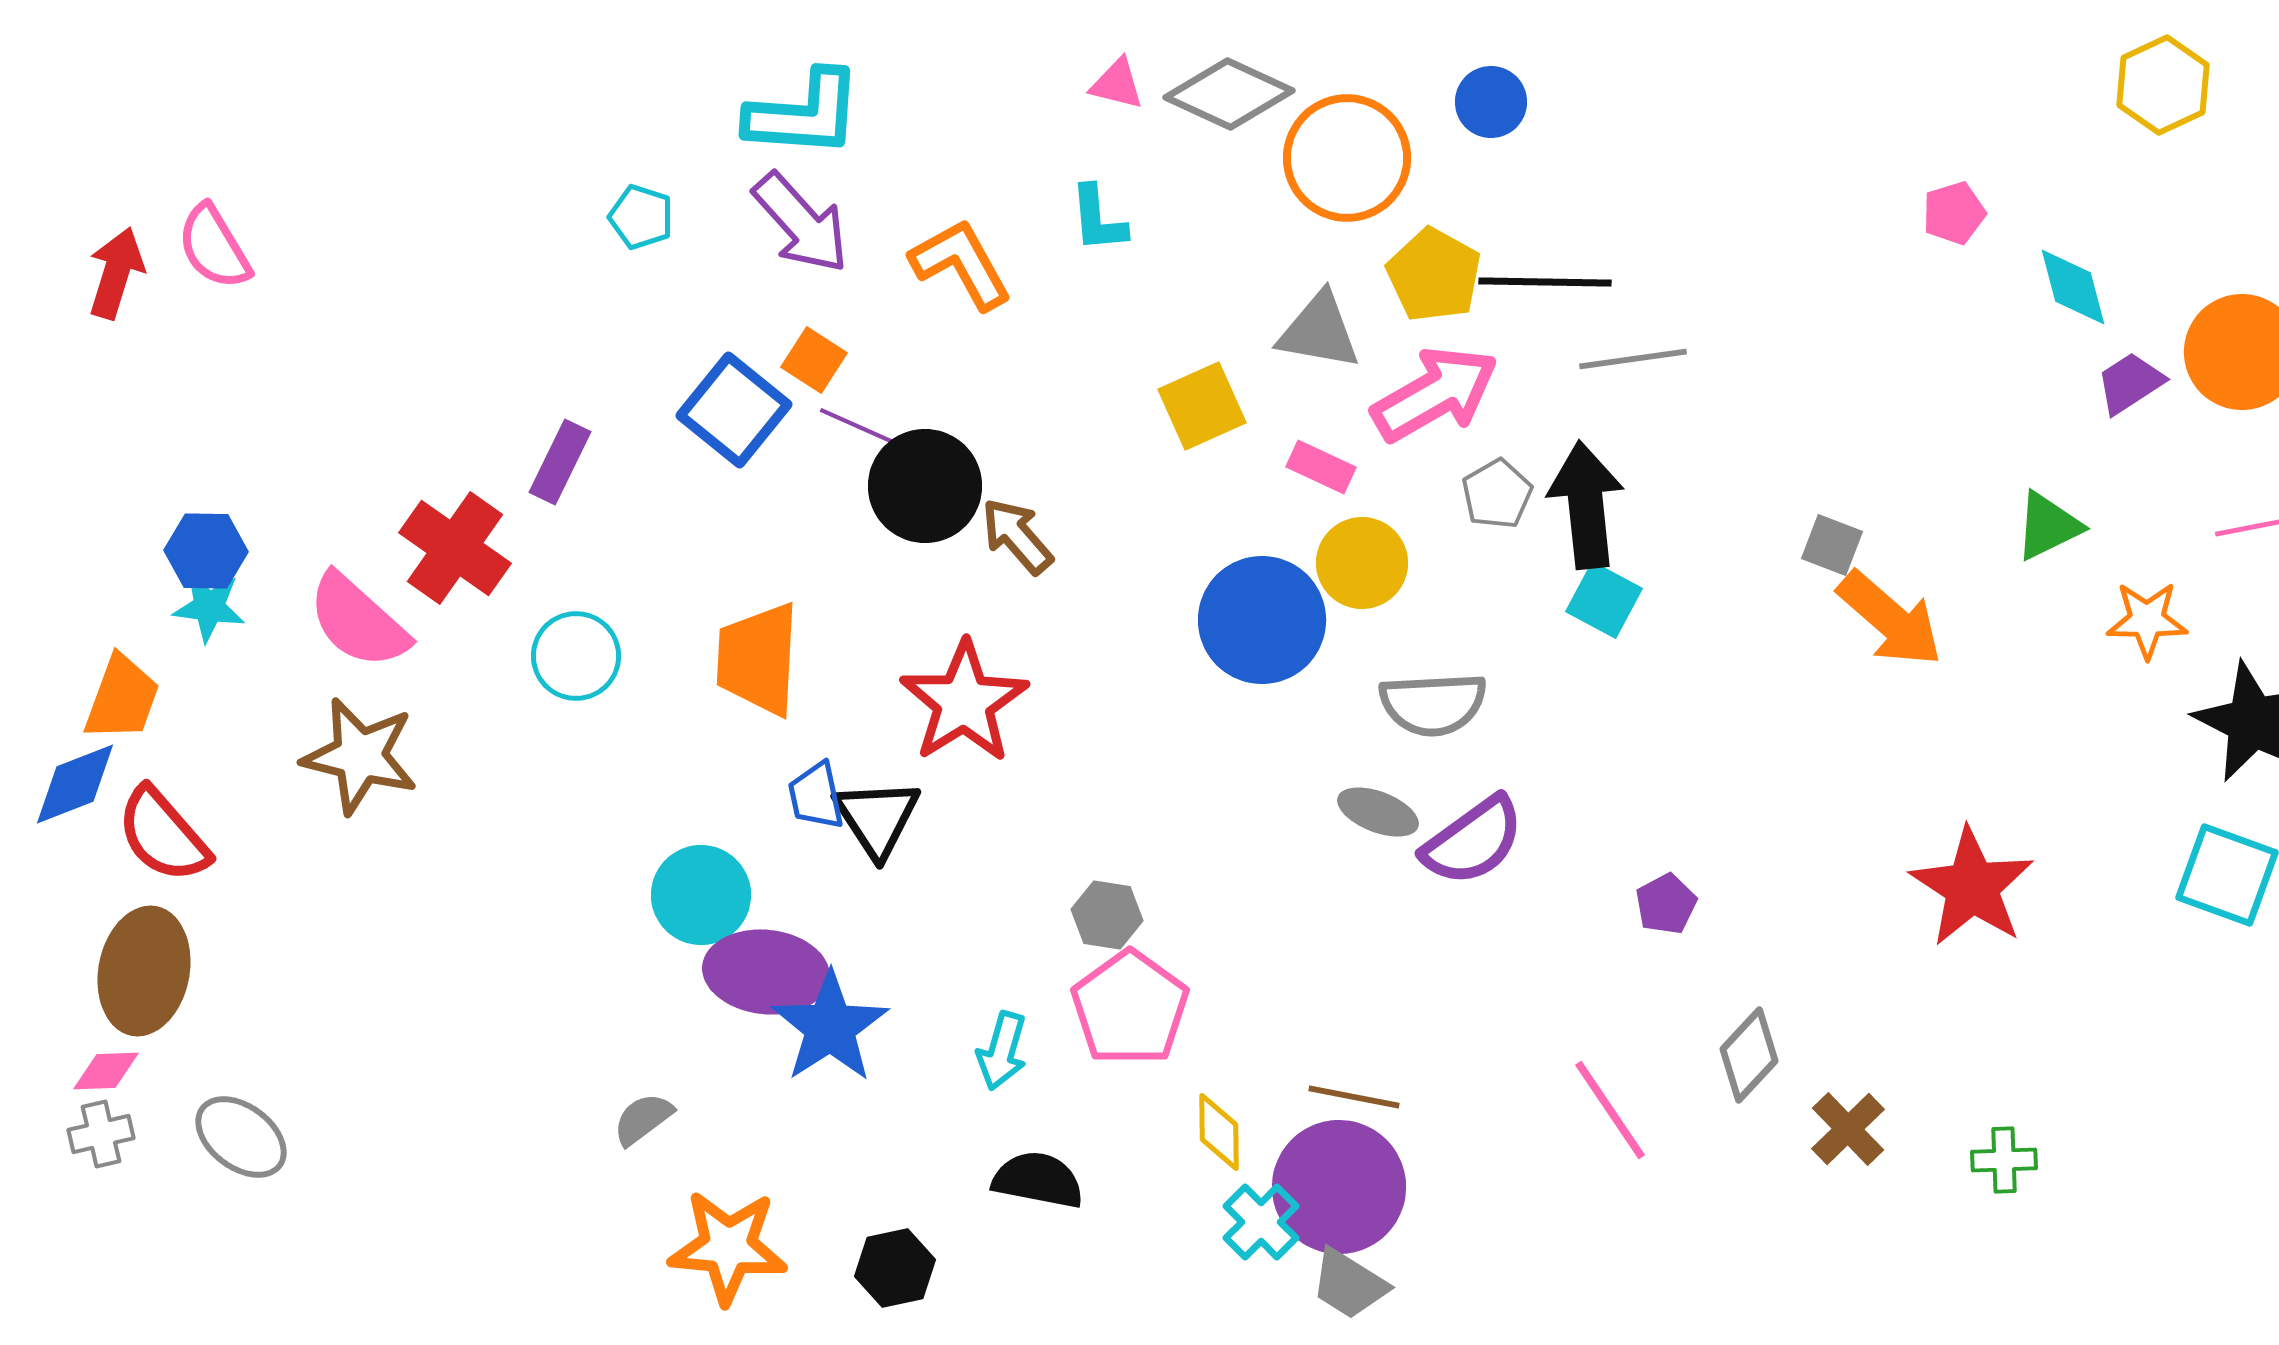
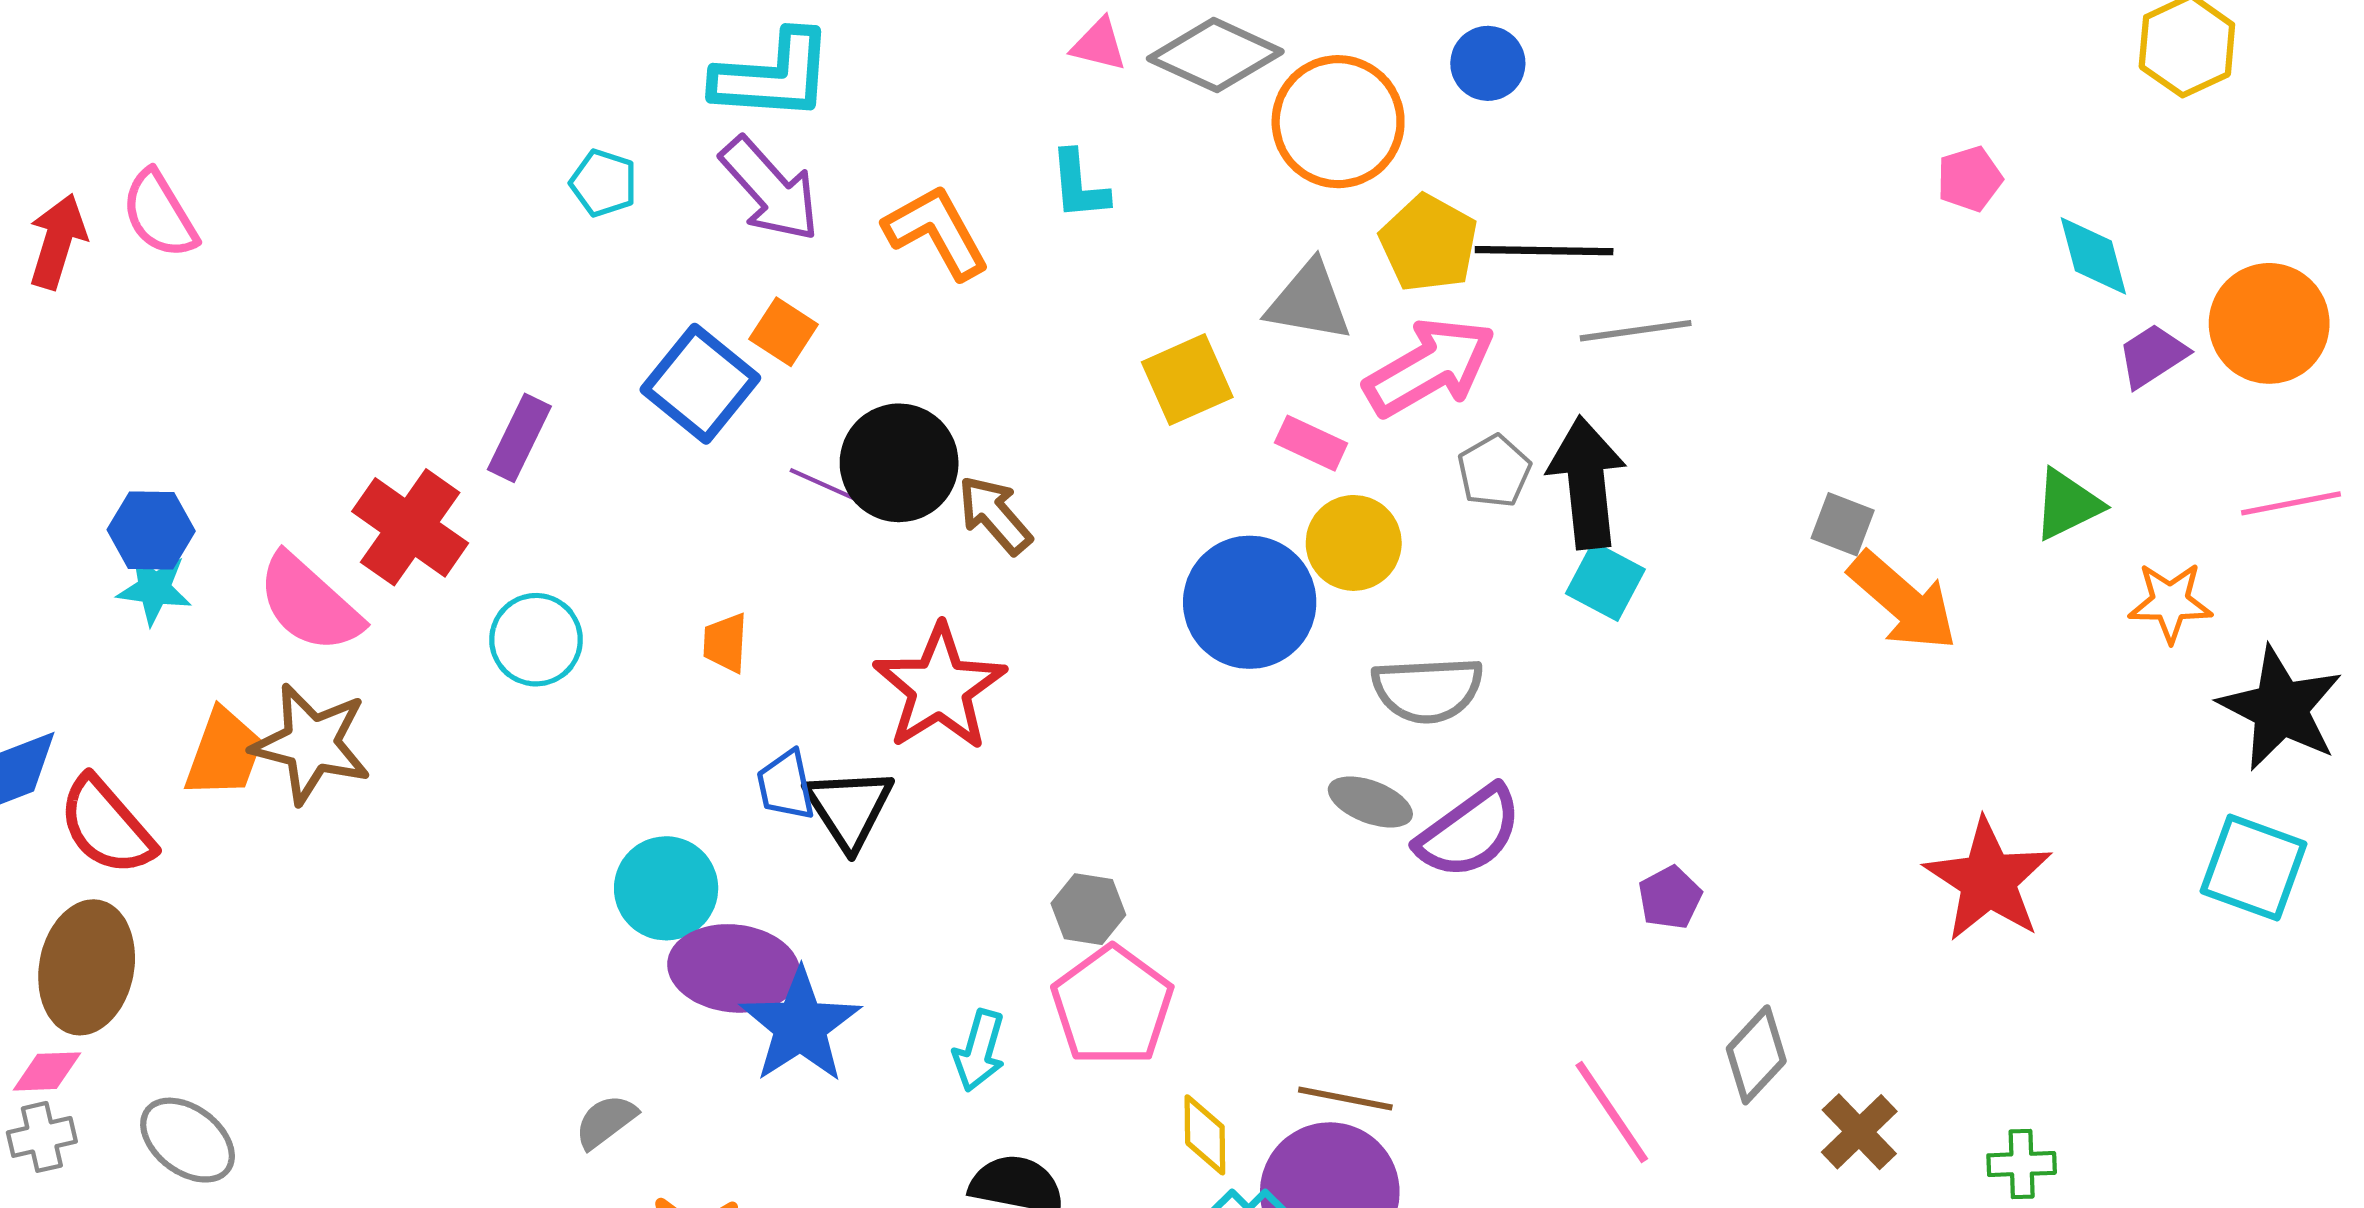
purple line: (857, 426) -> (828, 487), moved
orange trapezoid: (758, 659) -> (725, 643), size x0.5
orange trapezoid: (122, 698) -> (224, 753), moved

